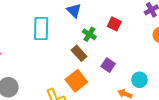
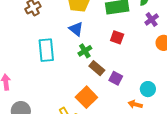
green cross: (89, 34) -> (85, 51), moved, turned 32
brown rectangle: (79, 53) -> (97, 68), moved

